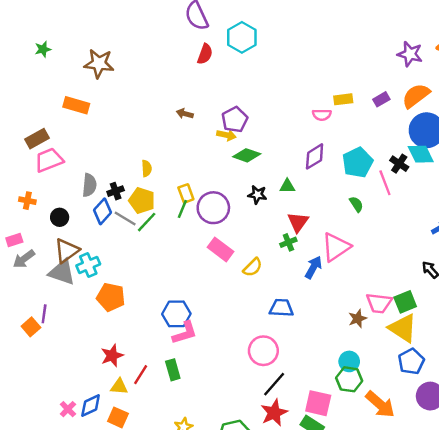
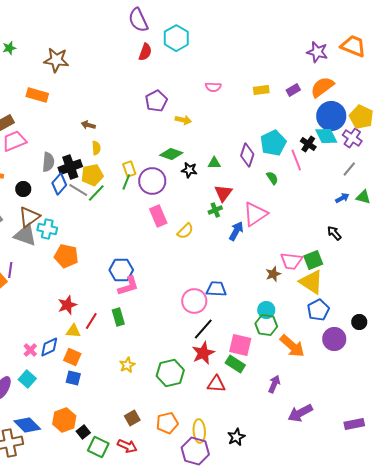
brown arrow: (185, 114) -> (88, 125), moved
pink semicircle: (322, 115) -> (213, 87), moved
purple pentagon: (235, 120) -> (156, 101), moved
yellow arrow: (226, 135) -> (183, 120), moved
green diamond: (247, 155) -> (171, 154), moved
purple diamond: (315, 156) -> (247, 155), moved, turned -40
black cross: (116, 191) -> (70, 167), size x1.6
yellow pentagon: (142, 201) -> (92, 175), turned -30
pink rectangle: (220, 249) -> (158, 216), turned 30
cyan cross: (88, 265) -> (47, 229), turned 36
blue trapezoid: (281, 308) -> (216, 289), moved

